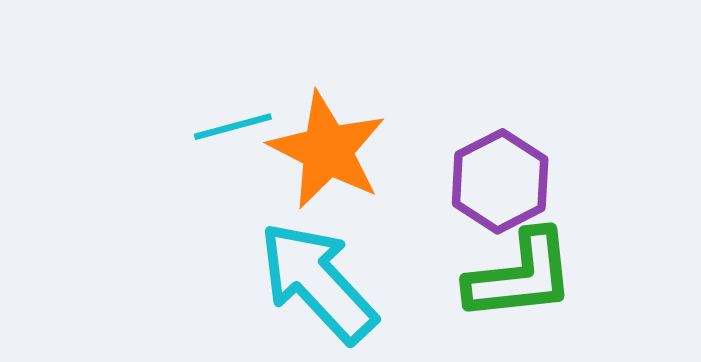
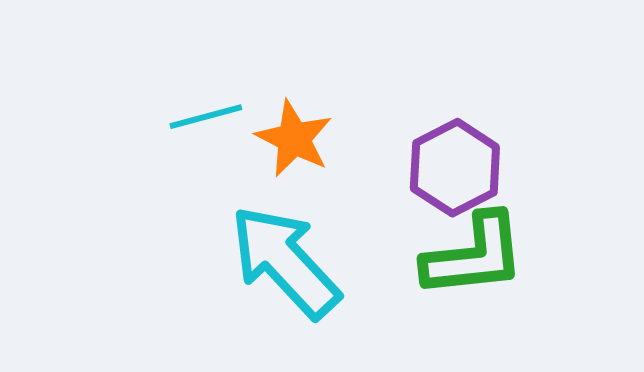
orange star: (327, 150) -> (294, 139), size x0.7

